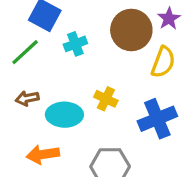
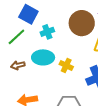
cyan ellipse: (64, 115) -> (43, 57), moved

